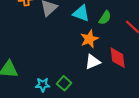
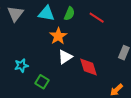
red diamond: (118, 58) -> (88, 67), moved
cyan star: (43, 85) -> (21, 66), moved

